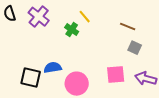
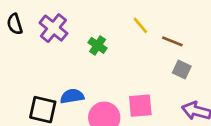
yellow line: (85, 17) -> (140, 25), moved
pink square: (116, 75) -> (140, 106), moved

